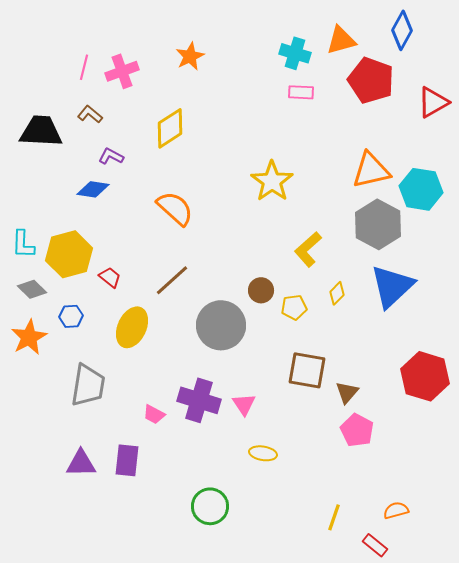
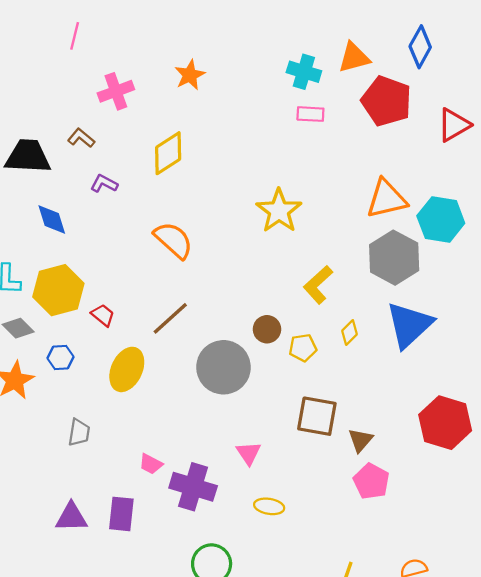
pink line: (84, 67) -> (75, 36), moved
blue diamond: (93, 189) -> (52, 219), moved, turned 64
gray trapezoid: (88, 385) -> (79, 432), size x0.6
purple cross: (199, 400) -> (193, 487), moved

